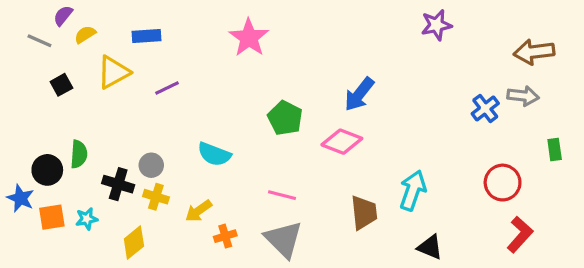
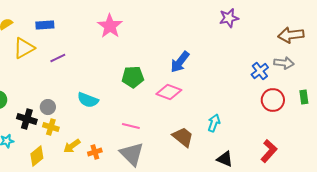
green pentagon: (285, 118) -> (133, 77), turned -30
red circle: (503, 183) -> (273, 100), moved
cyan arrow: (413, 190) -> (214, 123), size x0.7
yellow arrow: (199, 211) -> (72, 146), moved
brown trapezoid: (364, 212) -> (183, 137), turned -45
red L-shape: (520, 235) -> (269, 151), moved

